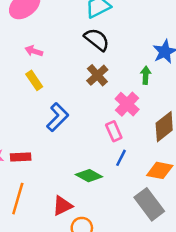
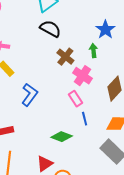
brown cross: (97, 75) -> (65, 57), moved
blue line: (121, 158) -> (85, 119), turned -32

